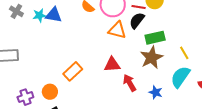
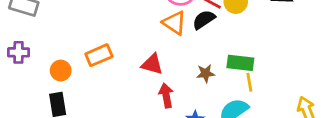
green rectangle: (155, 38) -> (240, 63), moved
brown star: (152, 58) -> (206, 73), size x0.6
purple cross: (25, 97) -> (18, 52), moved

